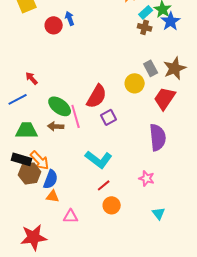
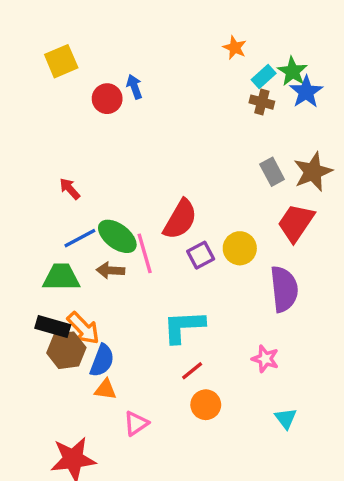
yellow circle: (135, 83) -> (240, 248), moved
blue line: (18, 99) -> (80, 238), moved
cyan L-shape: (99, 159) -> (184, 326), turned 140
pink triangle: (71, 216) -> (136, 423), turned -35

